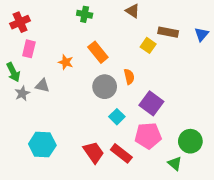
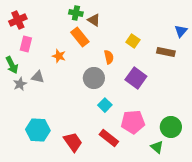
brown triangle: (132, 11) -> (94, 20), moved
brown rectangle: (168, 32) -> (166, 52), moved
orange rectangle: (98, 52) -> (80, 37), moved
orange semicircle: (129, 77) -> (109, 57), moved
purple square: (151, 103) -> (136, 78), moved
red trapezoid: (94, 152) -> (73, 142), moved

